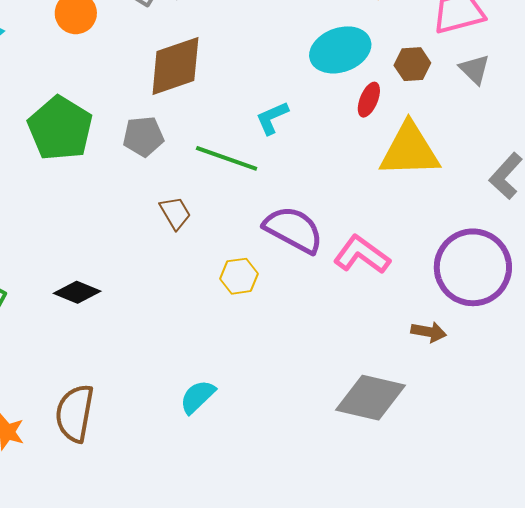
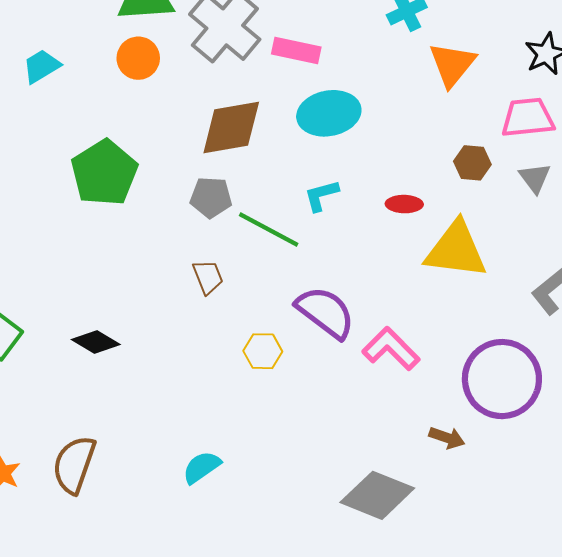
cyan ellipse: (340, 50) -> (329, 113), moved
red ellipse: (369, 100) -> (404, 204), moved, turned 60
gray pentagon: (143, 136) -> (211, 197), moved

